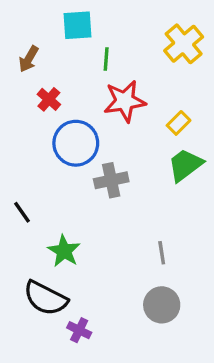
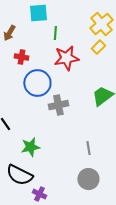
red cross: (49, 99) -> (21, 57), turned -32
yellow rectangle: (179, 123) -> (98, 47), moved
green star: (64, 251) -> (30, 147), turned 30

